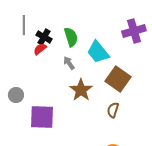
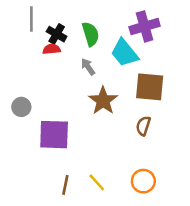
purple cross: (134, 31) -> (145, 26), moved
red semicircle: (40, 49) -> (52, 49), turned 32
brown square: (118, 79) -> (150, 87), turned -30

